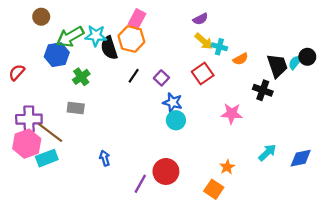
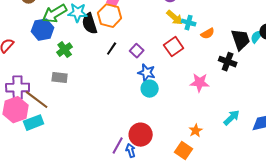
blue arrow: (105, 158) -> (131, 151), moved

